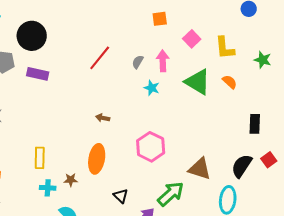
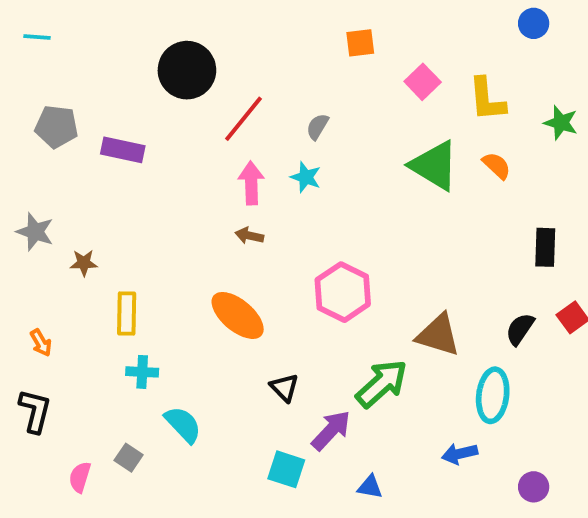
black circle: (32, 36) -> (187, 70), moved
pink arrow: (163, 61) -> (251, 183), moved
cyan star: (152, 88) -> (306, 177), moved
orange ellipse: (97, 159) -> (238, 315), turned -60
black semicircle: (242, 166) -> (520, 329), size x0.7
brown star: (71, 180) -> (84, 263), moved

